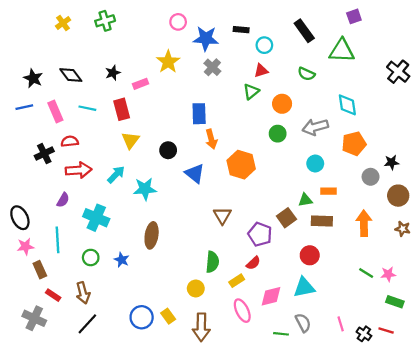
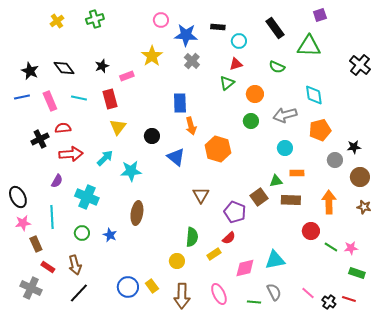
red circle: (310, 255) -> (311, 231), moved
pink ellipse: (242, 311) -> (219, 294), moved
pink line: (341, 324) -> (308, 293), turned -32

